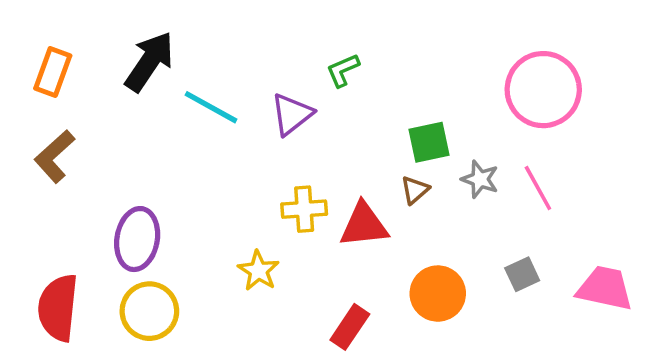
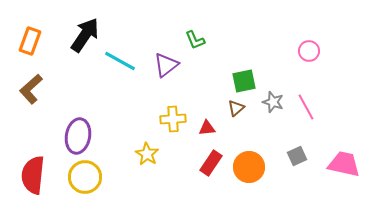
green L-shape: (343, 70) -> (195, 40), turned -90
pink circle: (543, 90) -> (309, 51), size x0.5
red triangle: (364, 225) -> (207, 128), size x0.6
red rectangle: (350, 327) -> (211, 163), moved

